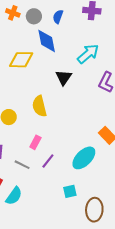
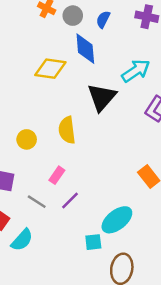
black triangle: (64, 77) -> (102, 97), size x1.4
cyan ellipse: (84, 158) -> (117, 220), moved

